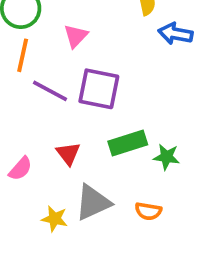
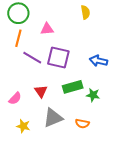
blue arrow: (175, 34) -> (99, 61), moved
pink triangle: (76, 36) -> (47, 29), turned 40
yellow star: (55, 219) -> (23, 126), moved

